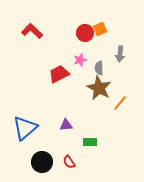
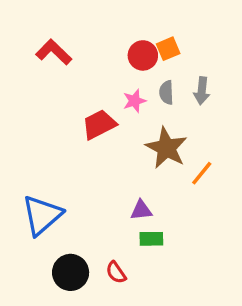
gray semicircle: (99, 68) -> (166, 92), moved
purple triangle: (66, 125) -> (141, 210), moved

